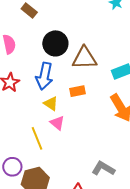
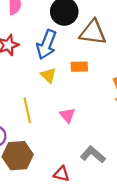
pink triangle: (57, 123) -> (67, 115), moved

